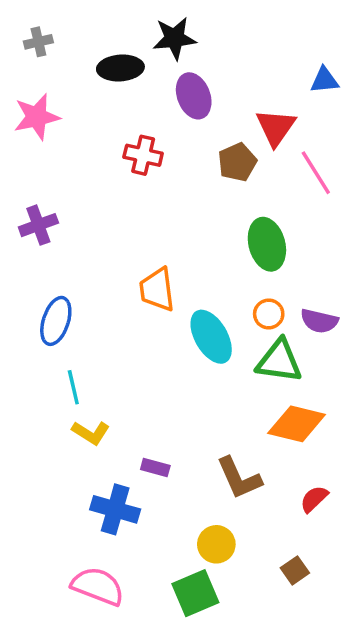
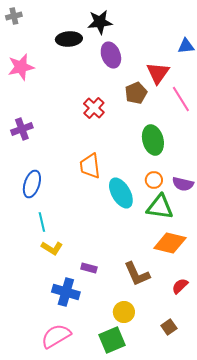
gray cross: (38, 42) -> (14, 16), moved
red cross: (143, 155) -> (94, 108), moved, turned 30
pink semicircle: (98, 586) -> (56, 336), turned -52

